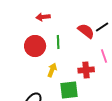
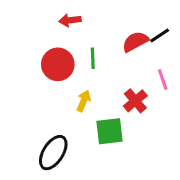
red semicircle: (86, 31) -> (135, 42), turned -66
red cross: (86, 70) -> (135, 101), turned -35

